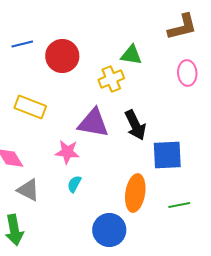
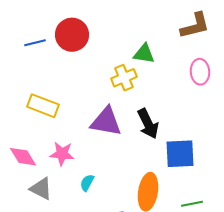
red circle: (62, 56) -> (72, 35), moved
pink star: (67, 152) -> (62, 154), moved

